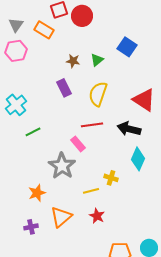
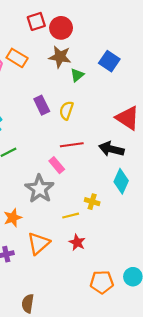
orange rectangle: (44, 30) -> (17, 58), moved
brown star: (73, 61) -> (60, 57), moved, size x1.5
yellow semicircle: (98, 94) -> (66, 110), moved, size x0.7

